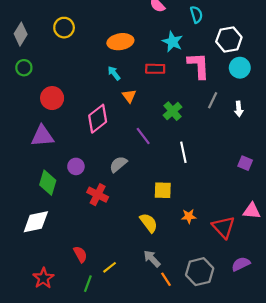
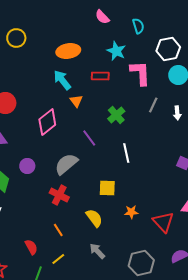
cyan arrow: (114, 73) -> (62, 80), size x1.5
gray semicircle: (118, 164) -> (66, 164), size x1.4
red cross: (98, 195) -> (59, 195), moved
orange line: (166, 279) -> (58, 230), moved

